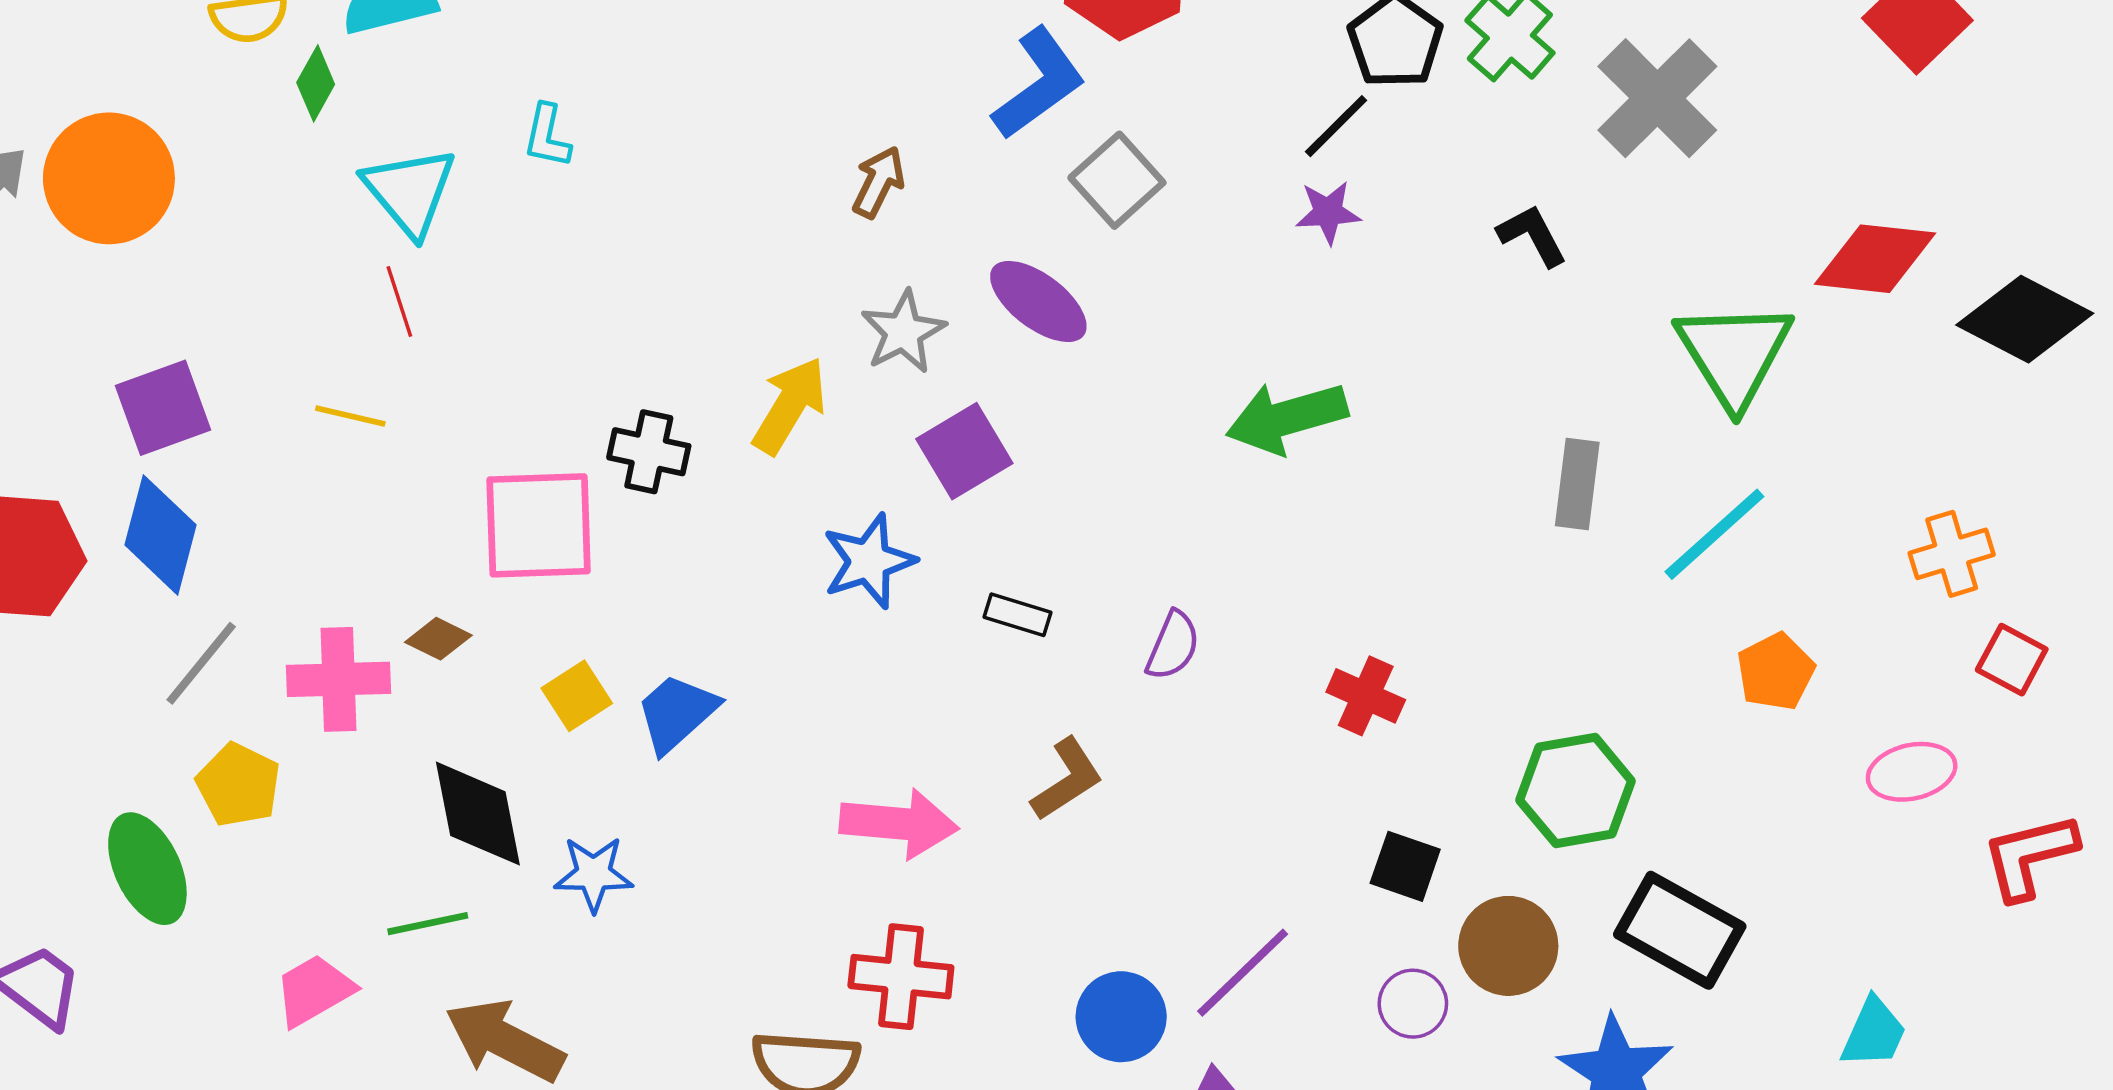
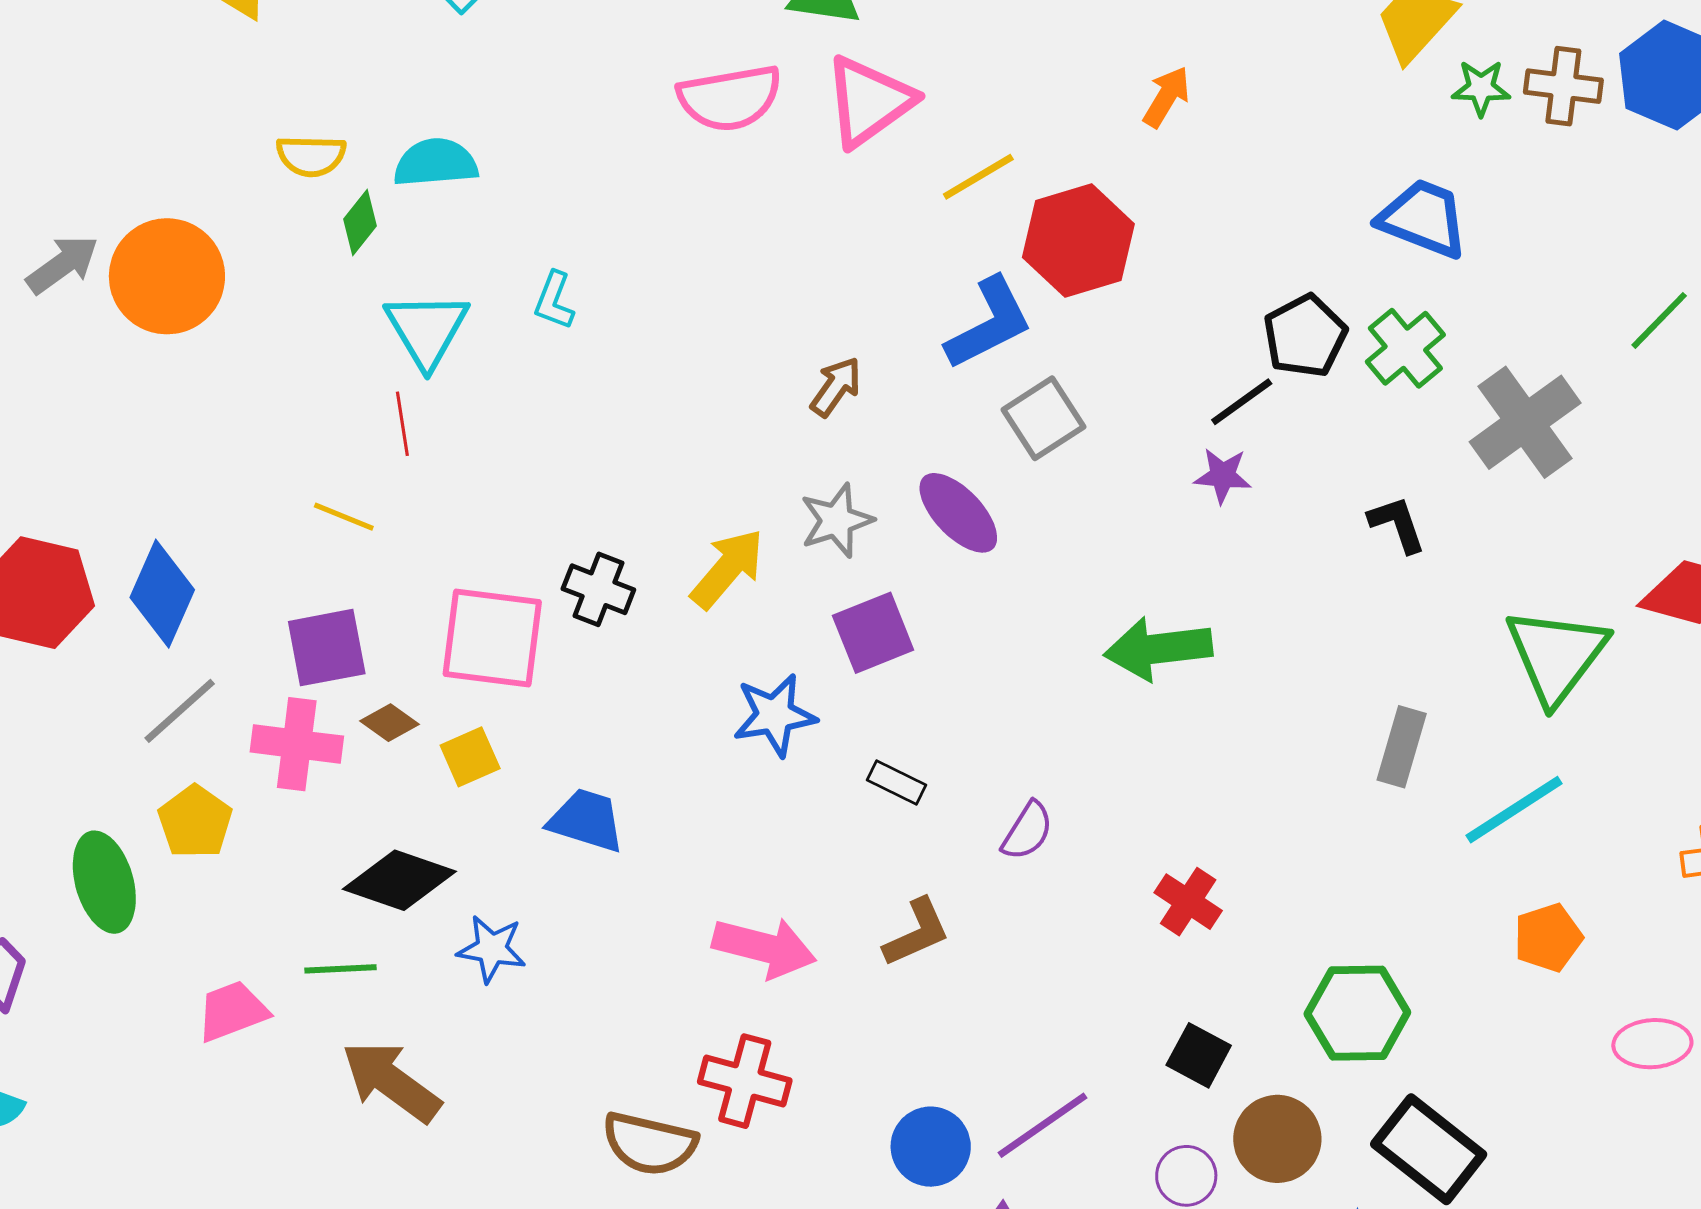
purple square: (163, 408) -> (327, 648), moved
yellow square: (577, 696) -> (470, 757), moved
blue trapezoid: (677, 713) -> (586, 820), turned 50
black diamond: (478, 814) -> (399, 880), turned -69

